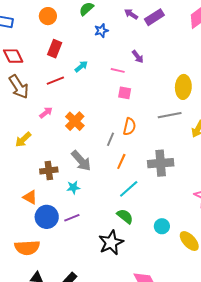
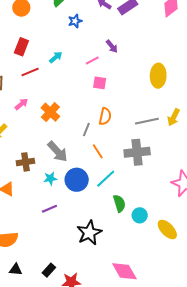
red rectangle: (55, 49) -> (21, 47), moved
pink line: (118, 70) -> (92, 60), turned -40
gray line: (170, 115) -> (147, 121), moved
orange line: (121, 161) -> (98, 151), turned -56
green semicircle: (125, 216) -> (119, 203), moved, turned 36
blue circle: (47, 217) -> (77, 180), moved

